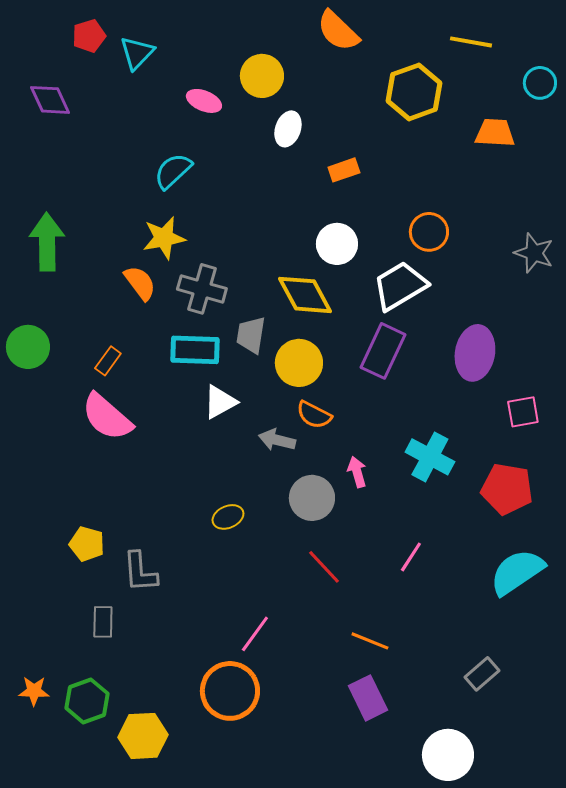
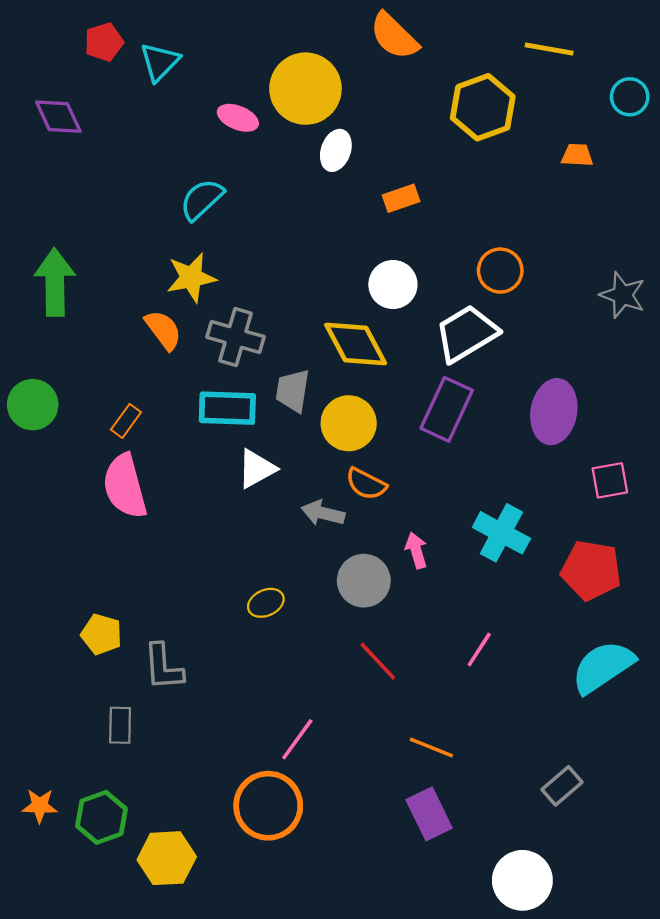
yellow circle: (262, 76) -> (305, 89), size x1.4
orange trapezoid: (495, 133) -> (577, 155), size x0.7
pink semicircle: (107, 417) -> (125, 486), turned 34

